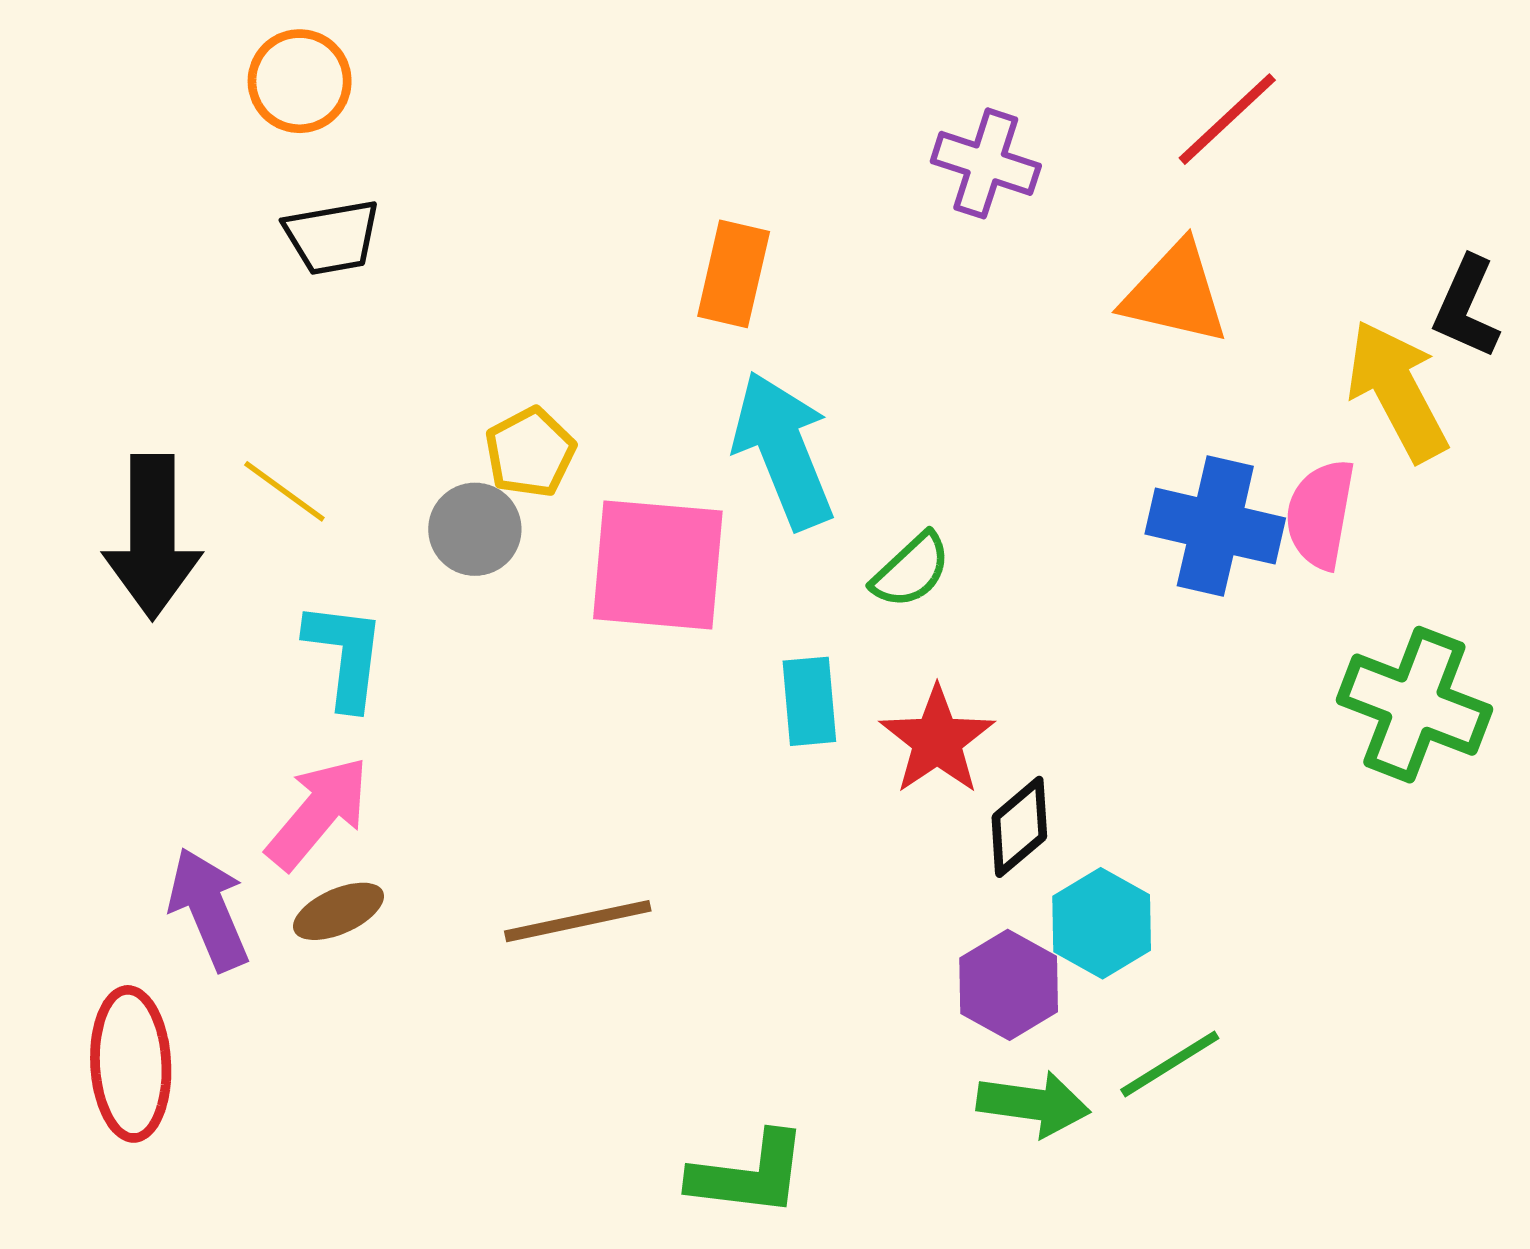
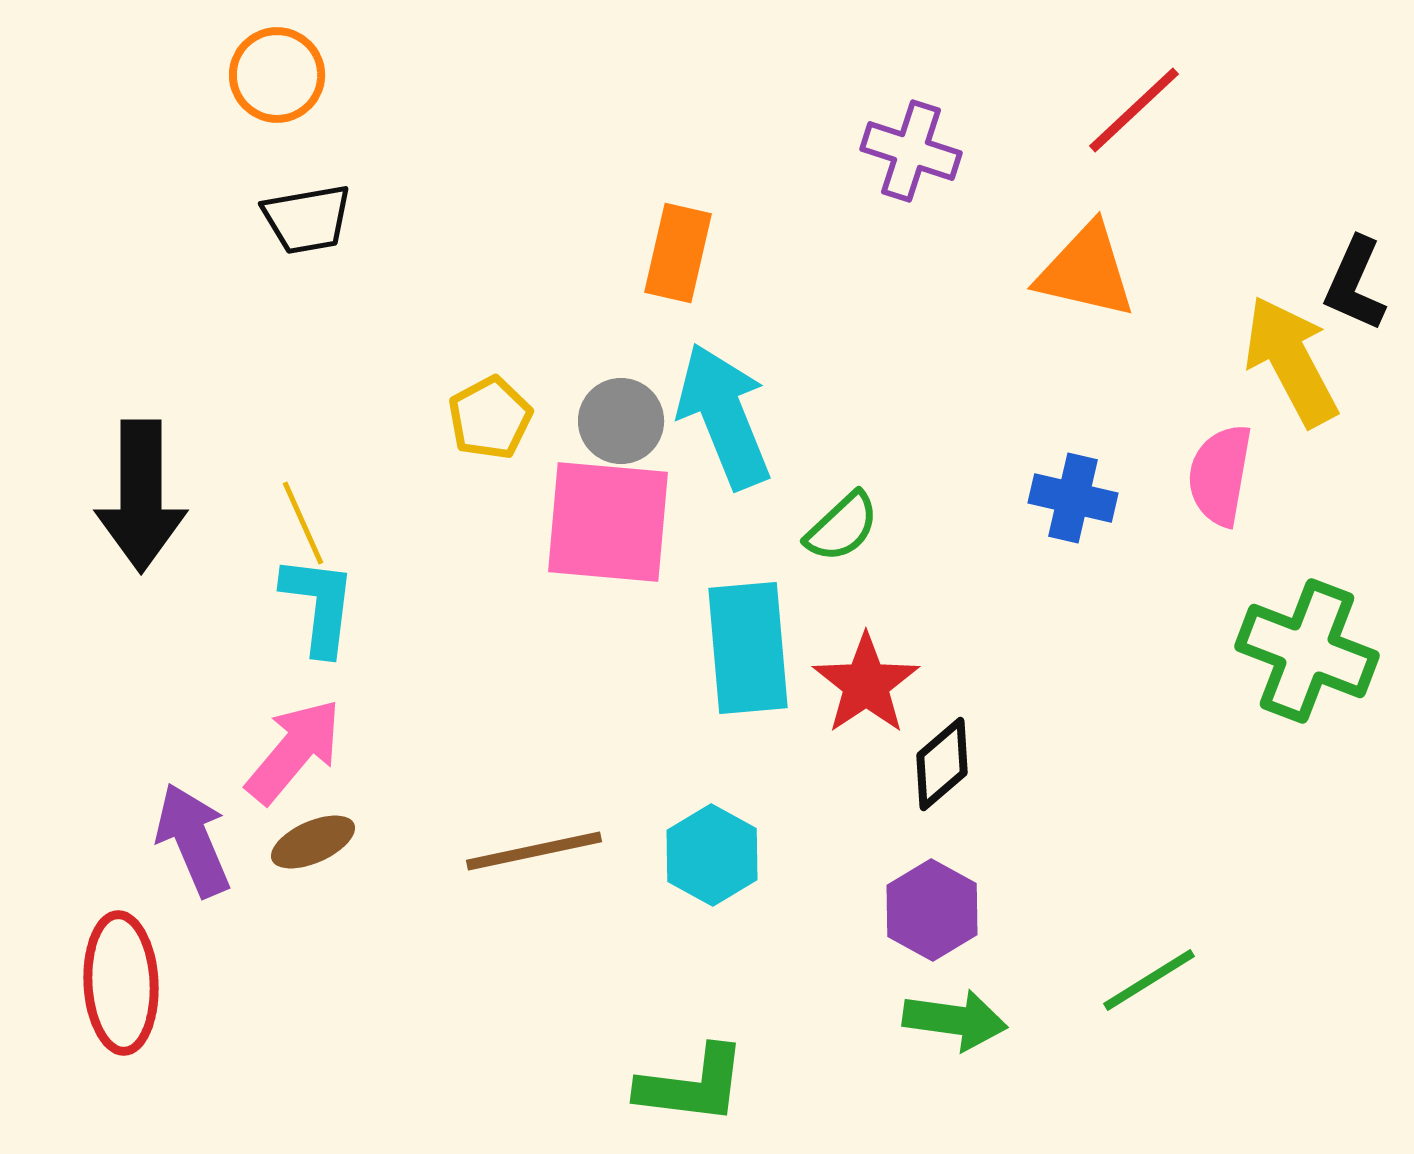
yellow line: (284, 491) -> (303, 523), moved, turned 30
blue cross: (1215, 526) -> (1073, 498), moved, size x0.7
gray circle: (475, 529) -> (621, 421), moved
cyan rectangle: (809, 701) -> (748, 648), size x1.6
cyan hexagon: (1102, 923) -> (712, 855), moved
green line: (1170, 1064) -> (1149, 980), moved

